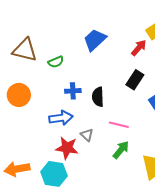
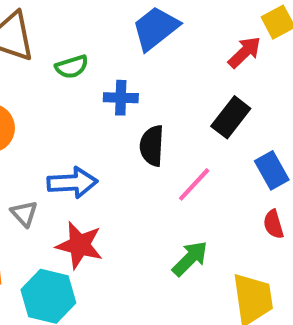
blue cross: (73, 91) -> (121, 98), moved
pink line: (119, 125) -> (194, 184), moved, turned -66
gray triangle: (87, 135) -> (24, 214), moved

